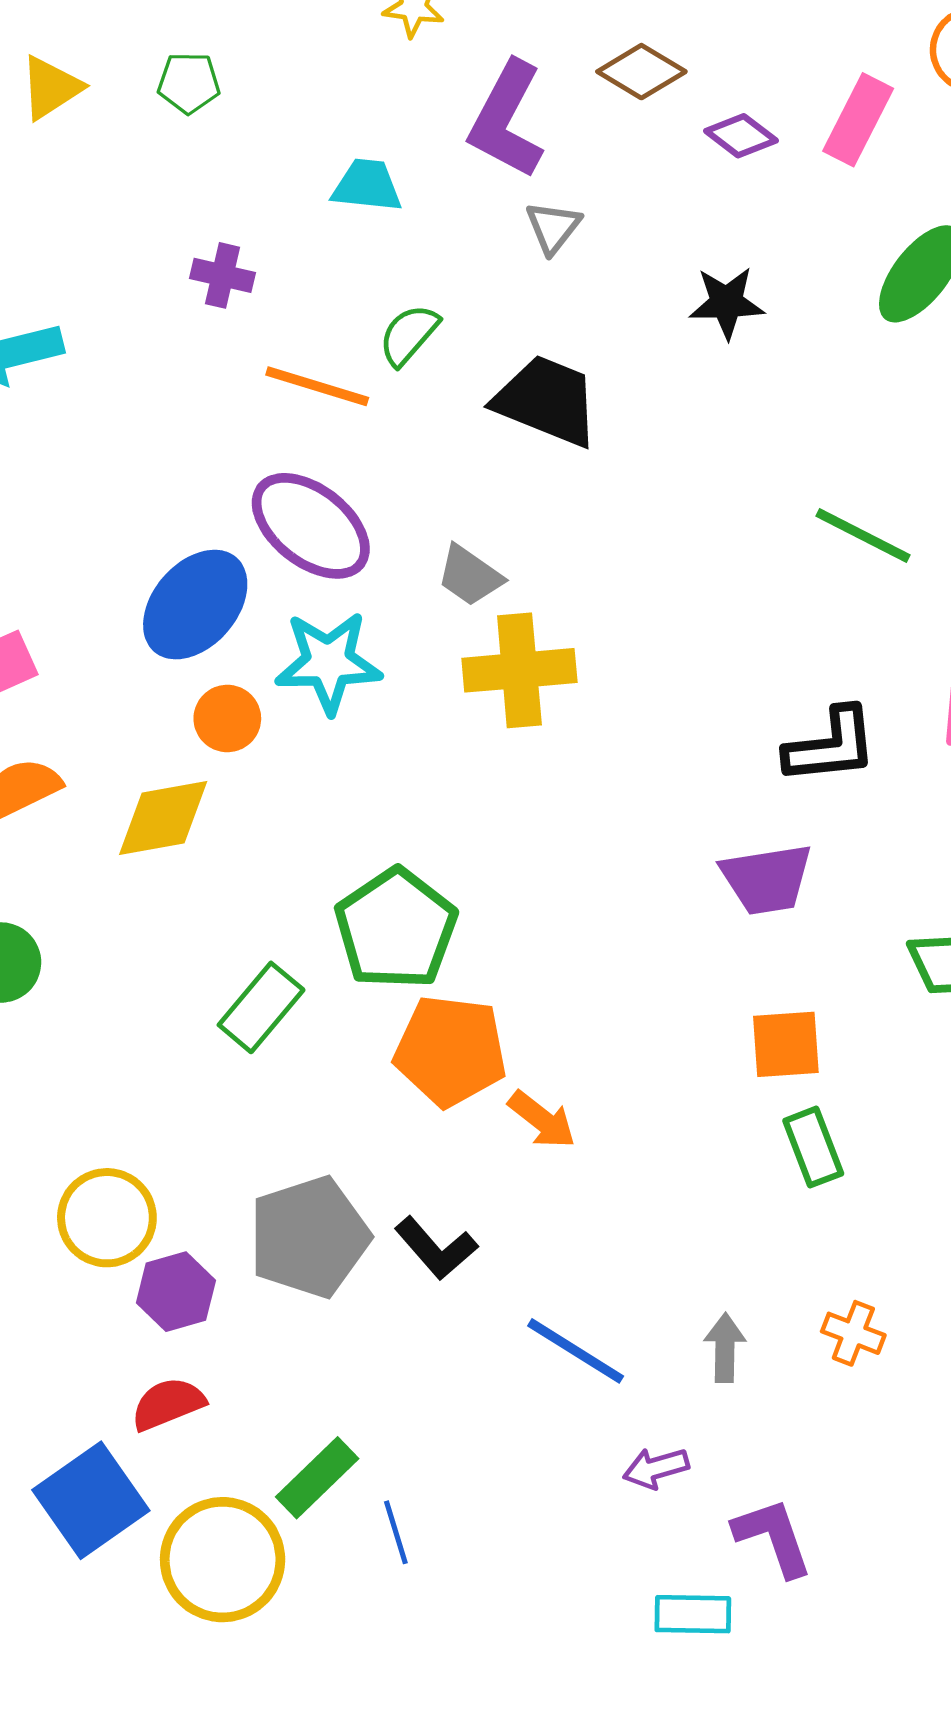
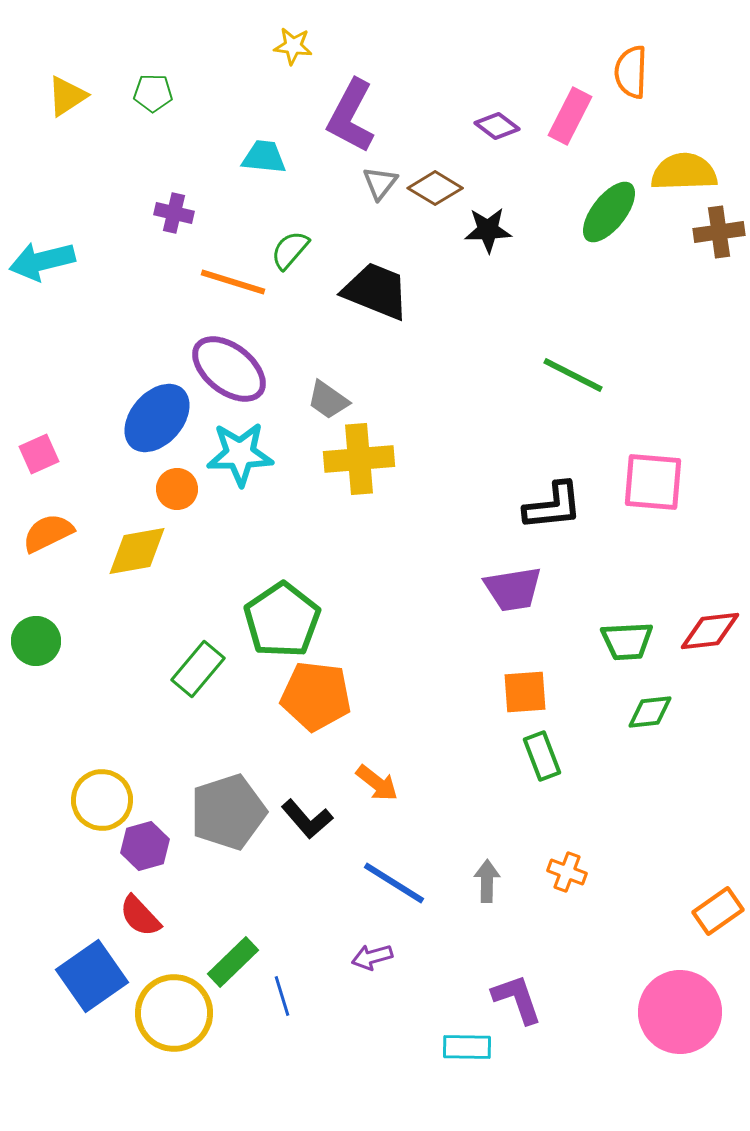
brown diamond: (641, 72) -> (435, 188), moved
orange arrow: (542, 1120) -> (377, 783), moved
red semicircle: (168, 1404) -> (140, 916), turned -111
purple arrow: (656, 1468) -> (372, 957), moved

